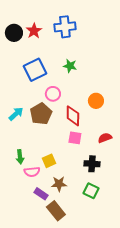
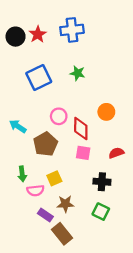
pink circle: (53, 94) -> (59, 116), moved
cyan arrow: (16, 114) -> (18, 126), turned -105
brown pentagon: (41, 114) -> (45, 144), moved

